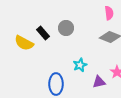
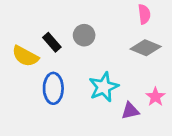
cyan star: (80, 65) -> (104, 87), size x1.5
blue ellipse: (56, 84) -> (53, 88), moved

